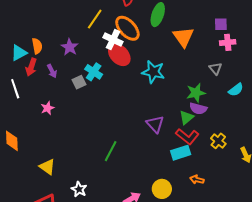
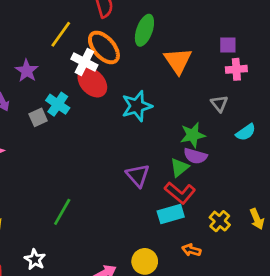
cyan star: (153, 72) -> (137, 106), turned -30
yellow cross: (218, 141) -> (220, 221), moved
green line: (111, 151) -> (62, 212), moved

